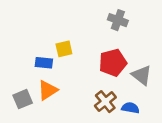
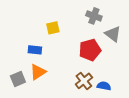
yellow square: (64, 49) -> (53, 28), moved
gray triangle: (142, 75) -> (113, 34), moved

